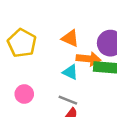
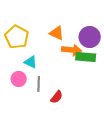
cyan triangle: (70, 72) -> (31, 62), moved
gray line: (68, 100) -> (39, 84), moved, turned 70

